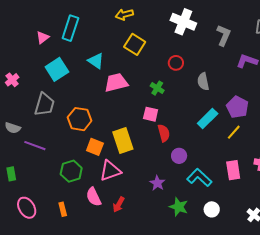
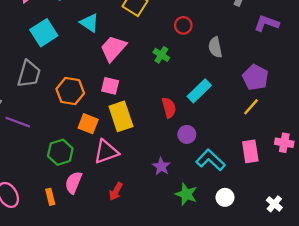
pink trapezoid: (116, 83) -> (113, 48), turned -35
pink square: (151, 114) -> (110, 86), moved
cyan rectangle: (208, 118) -> (199, 91), moved
pink semicircle: (94, 197) -> (74, 183), moved, turned 48

